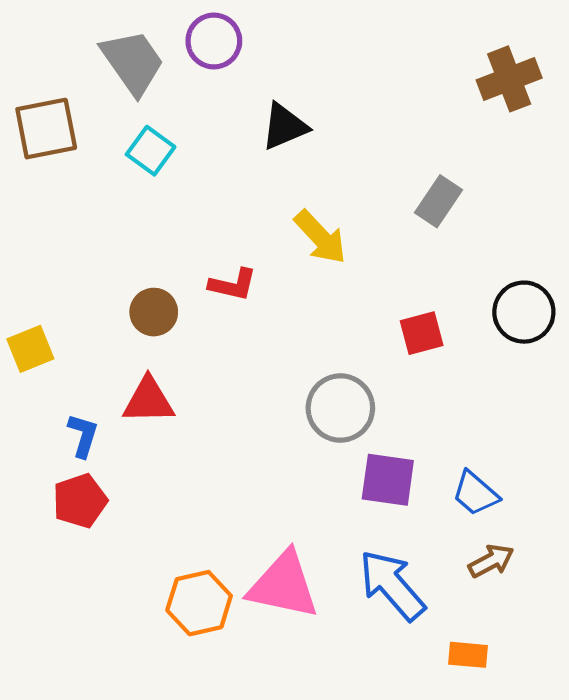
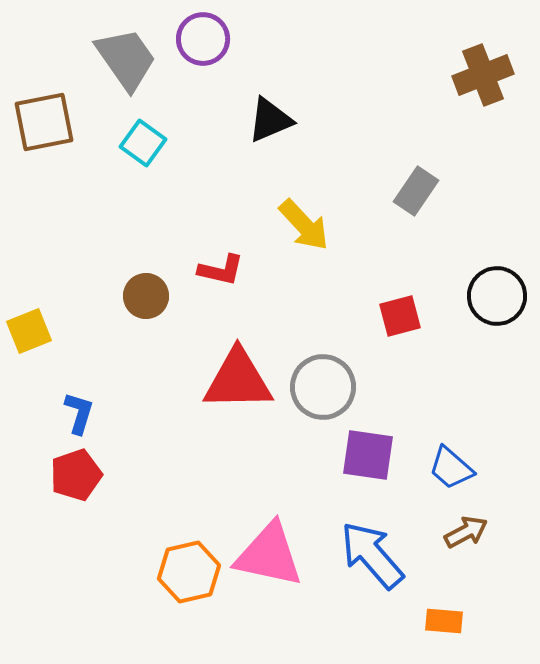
red triangle: (148, 401) -> (238, 380), moved, size x1.4

